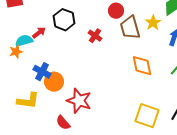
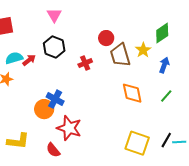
red cross: (95, 36) -> (85, 63), turned 32
cyan semicircle: (24, 41) -> (14, 58), moved
blue cross: (42, 72) -> (55, 99), moved
yellow L-shape: (28, 101) -> (18, 141), moved

